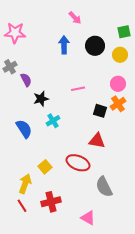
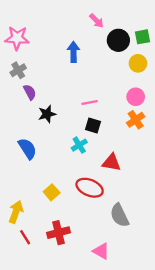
pink arrow: (75, 18) -> (97, 21), moved
black circle: (95, 46) -> (118, 40), moved
gray cross: (10, 67) -> (18, 70), moved
black square: (100, 111) -> (93, 126), moved
cyan cross: (53, 121) -> (79, 145), moved
yellow arrow: (25, 184) -> (16, 212), moved

